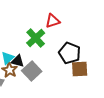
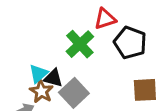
black pentagon: (70, 53) -> (130, 43), moved

